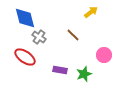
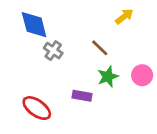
red ellipse: (25, 57) -> (37, 108), moved
green star: (84, 74) -> (108, 77), moved

